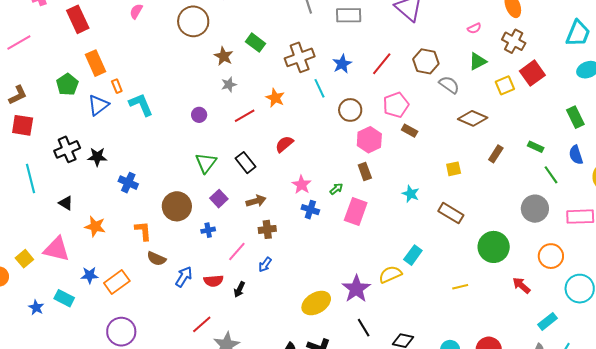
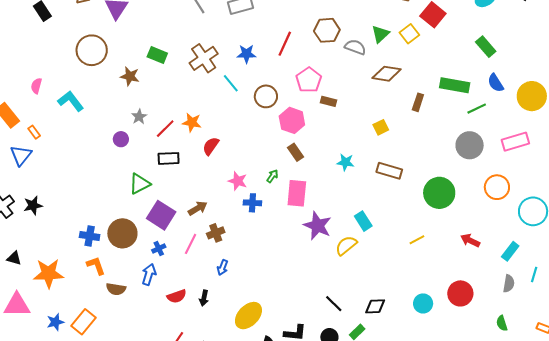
pink semicircle: (136, 11) -> (36, 86), moved
green triangle: (478, 61) -> (380, 34), moved
blue star: (342, 64) -> (246, 54), turned -30
gray star: (229, 85) -> (139, 117), moved
orange star: (275, 98) -> (192, 122), moved
cyan L-shape: (141, 105) -> (71, 101), moved
green rectangle: (536, 147) -> (455, 85), size x1.8
green triangle: (206, 163) -> (140, 184), turned 40
black rectangle: (245, 163) -> (169, 158), moved, turned -40
green line: (551, 175) -> (477, 109), turned -66
blue cross: (128, 183) -> (90, 236), moved
purple square: (219, 199) -> (161, 215), size x1.6
orange star: (95, 226) -> (48, 273), size x1.4
pink line: (237, 251) -> (191, 244), moved
cyan rectangle: (413, 255) -> (363, 221), turned -54
blue arrow: (184, 277) -> (149, 274), moved
red arrow: (521, 285) -> (470, 241), moved
purple star: (356, 289) -> (317, 226), moved
yellow ellipse: (316, 303) -> (248, 316), moved

